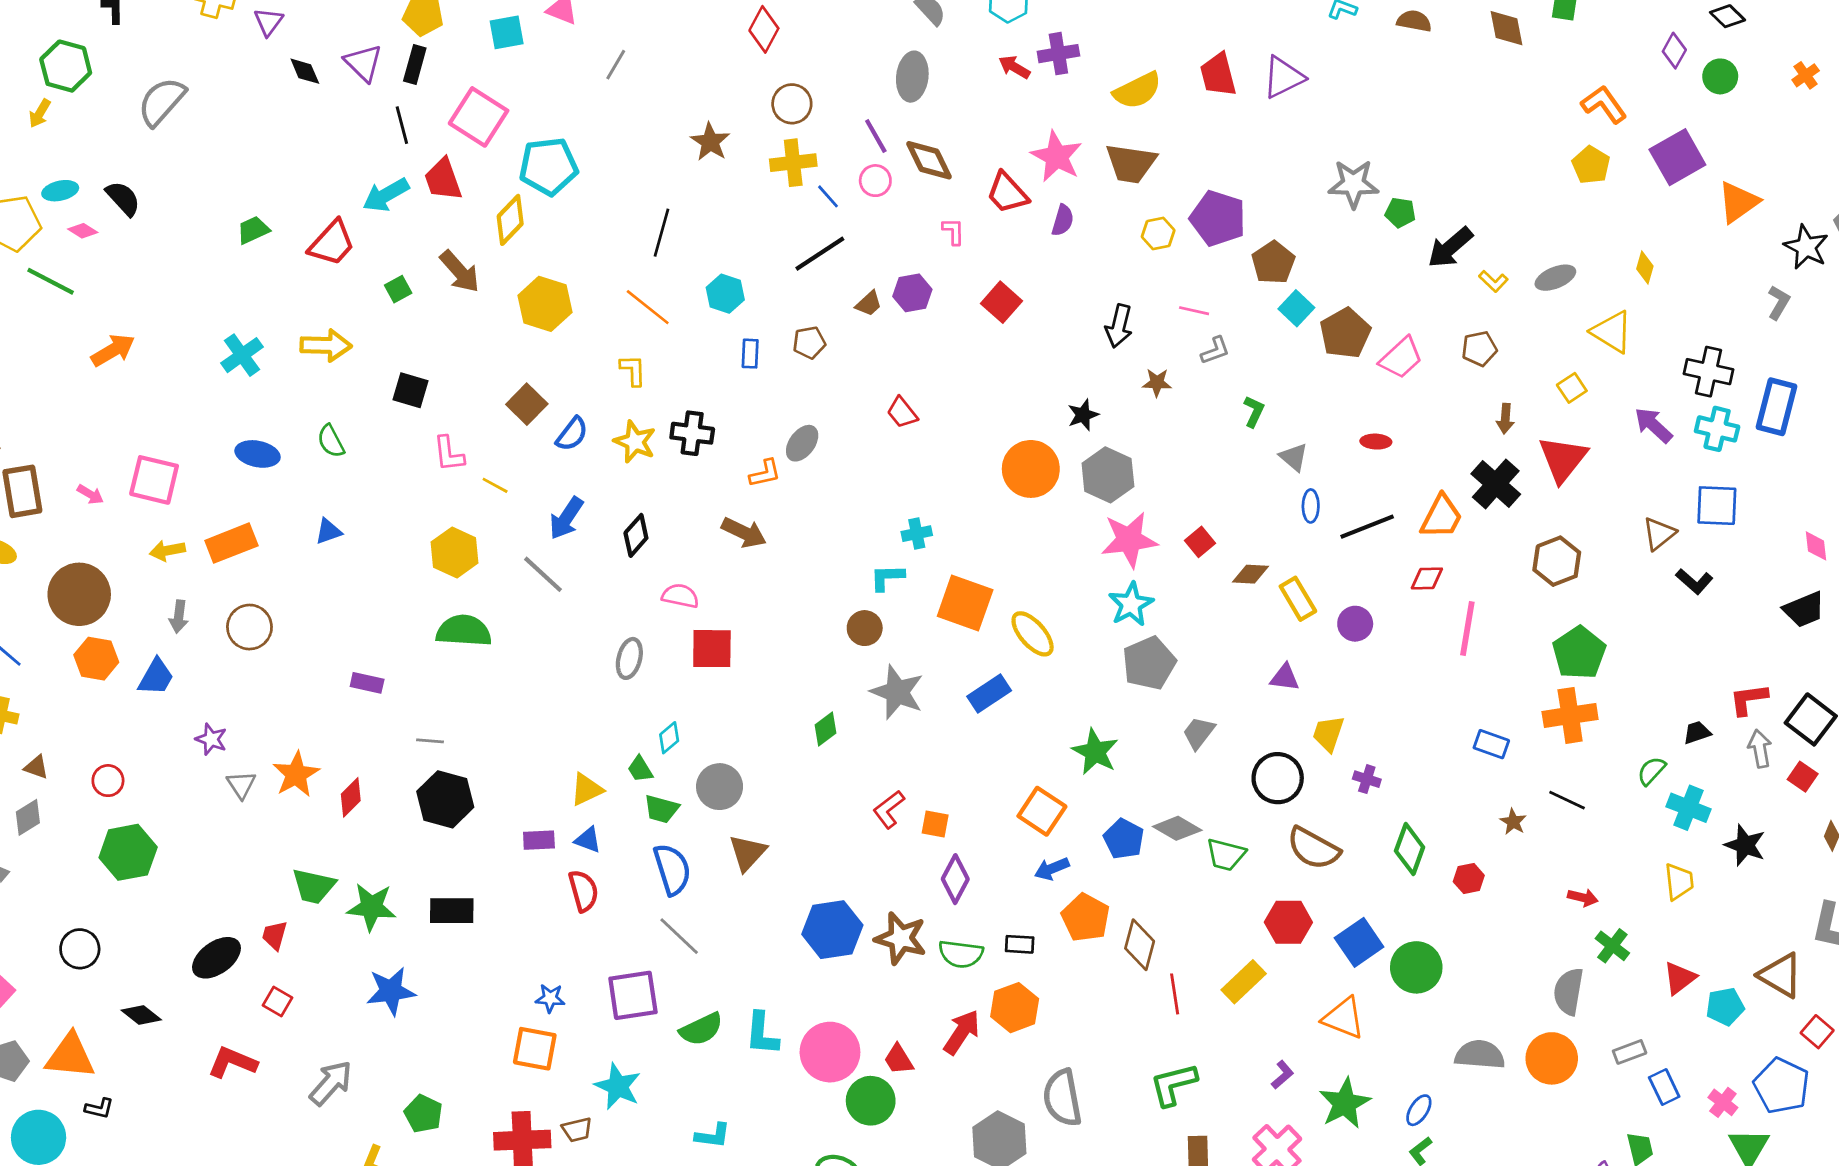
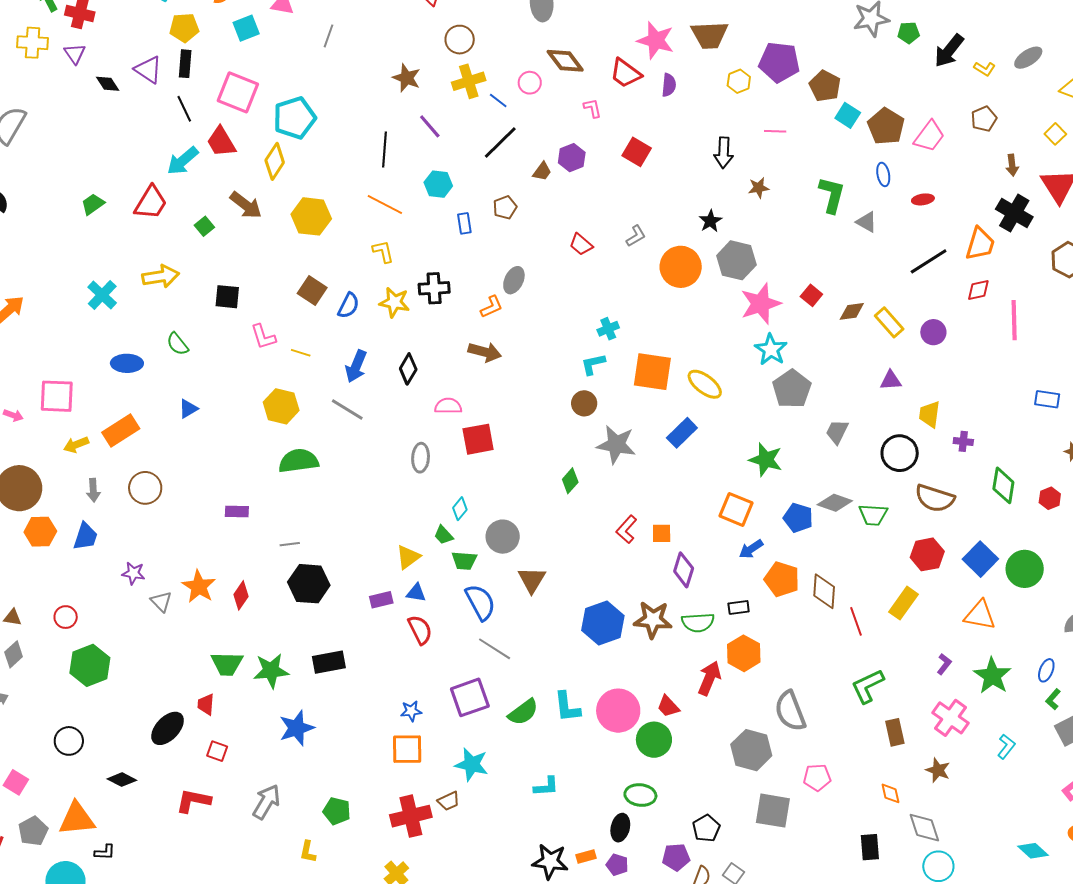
purple line: (876, 136) -> (430, 126), moved
gray L-shape: (1215, 351) -> (636, 236), moved
green L-shape: (1254, 411) -> (832, 195), size x1.6
blue ellipse: (1311, 506) -> (883, 174), moved

